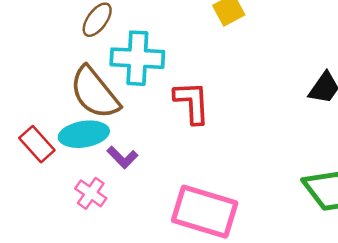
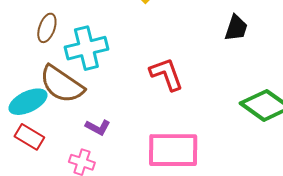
red L-shape: (192, 102) -> (166, 74), moved
cyan ellipse: (84, 134) -> (28, 102), moved

